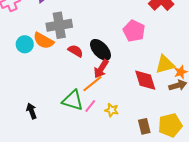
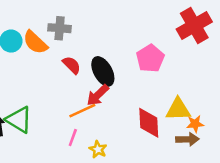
gray cross: (59, 25) -> (60, 28), size x0.7
green triangle: (73, 100) -> (19, 120), moved
pink line: (90, 106) -> (73, 138), turned -32

